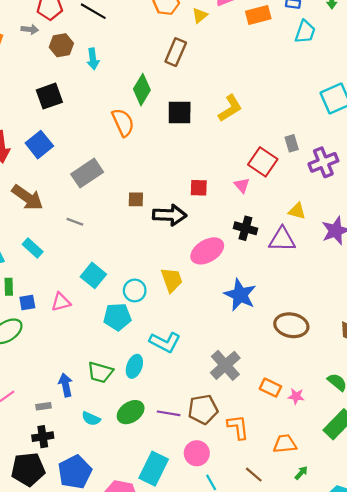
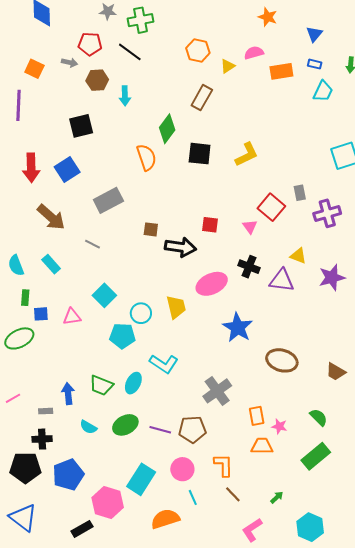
orange rectangle: (270, 388) -> (257, 416), turned 48
orange L-shape: (238, 427) -> (224, 465), moved
orange trapezoid: (285, 444) -> (262, 446), moved

